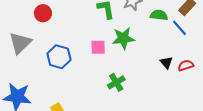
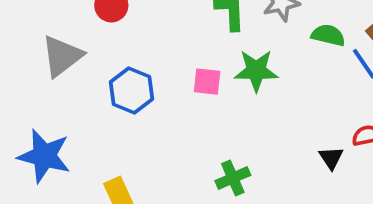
black triangle: (166, 63) -> (331, 158), moved
green cross: (116, 82) -> (233, 178), moved

